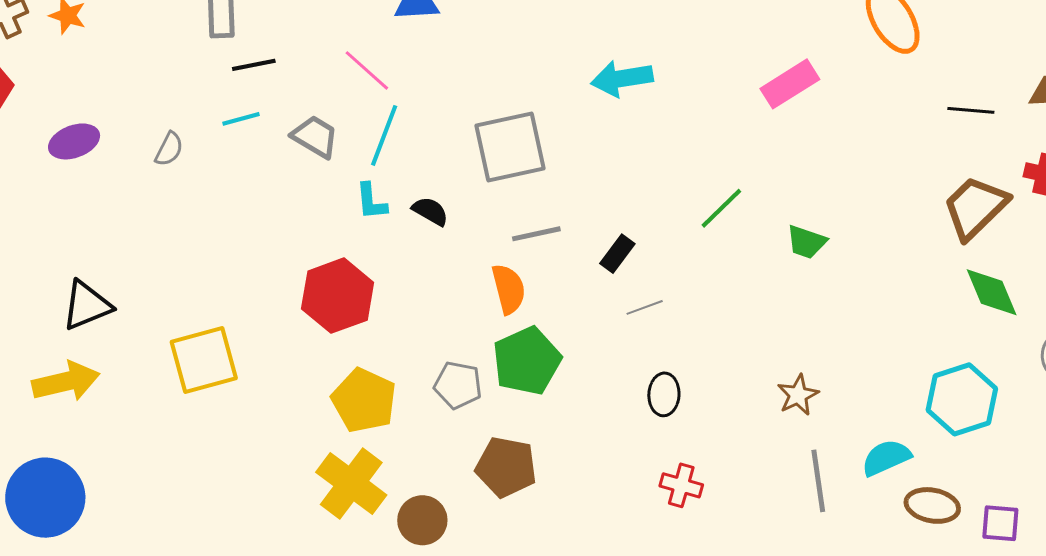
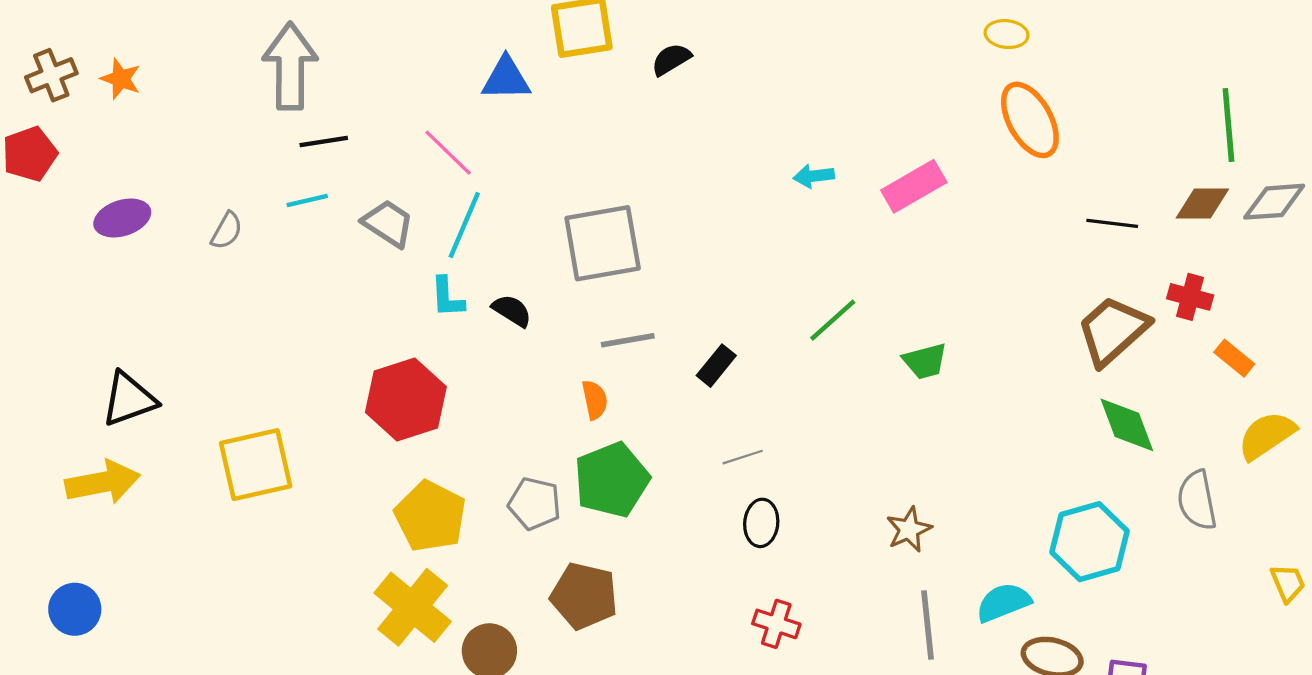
cyan arrow: (622, 79) -> (814, 176), moved, size x0.6
green trapezoid: (806, 242) -> (925, 361), turned -36
orange semicircle: (509, 289) -> (595, 400), size x0.7
gray line: (645, 307) -> (743, 457), moved
blue circle: (45, 498) -> (75, 609), size x0.6

